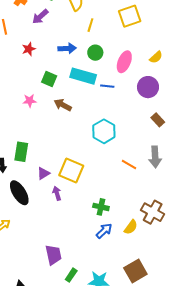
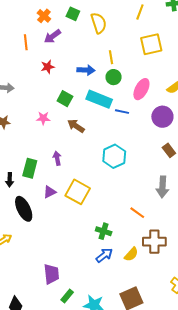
purple arrow: (40, 17) -> (52, 36), moved
yellow line: (90, 25) -> (111, 57), moved, turned -32
orange line: (129, 164) -> (137, 213), moved
purple arrow: (57, 193) -> (57, 158), moved
brown cross: (153, 212) -> (154, 242), turned -35

